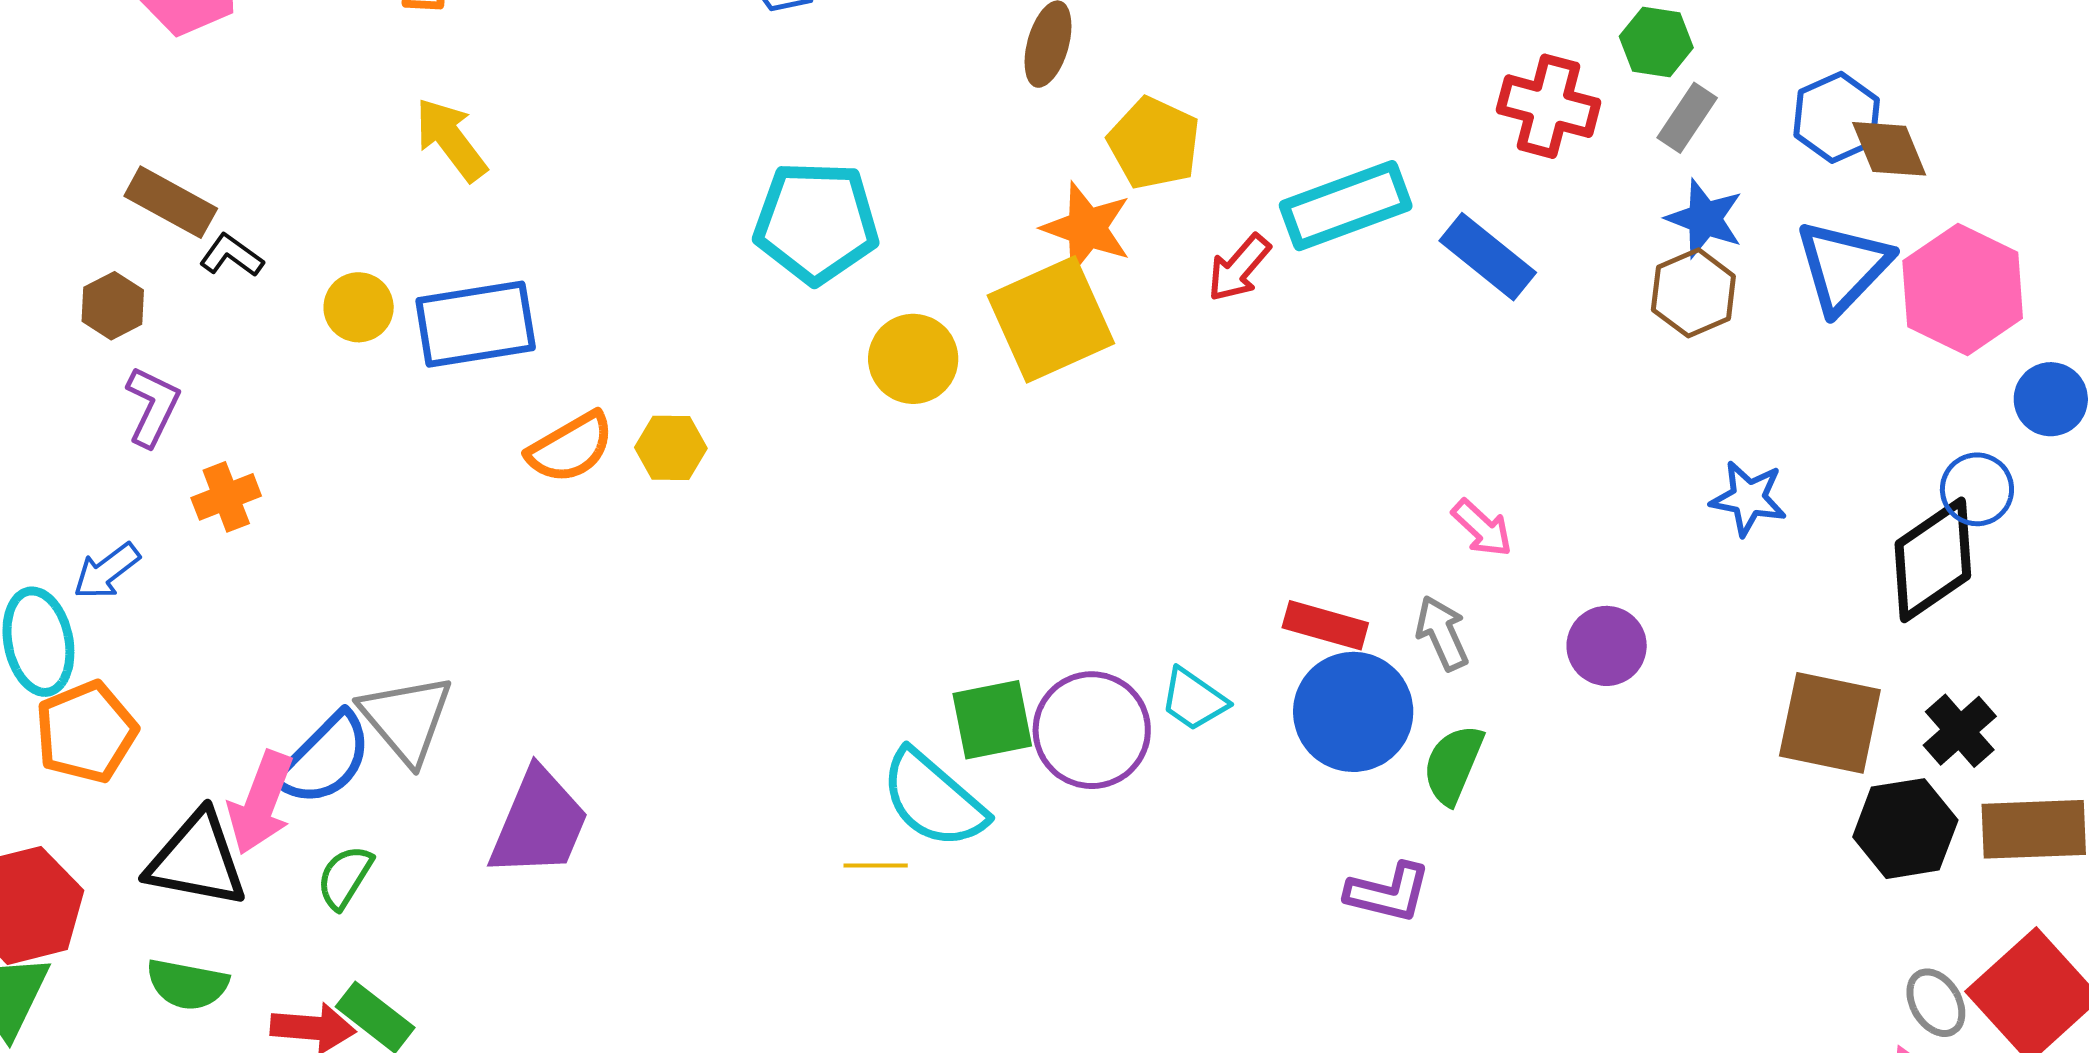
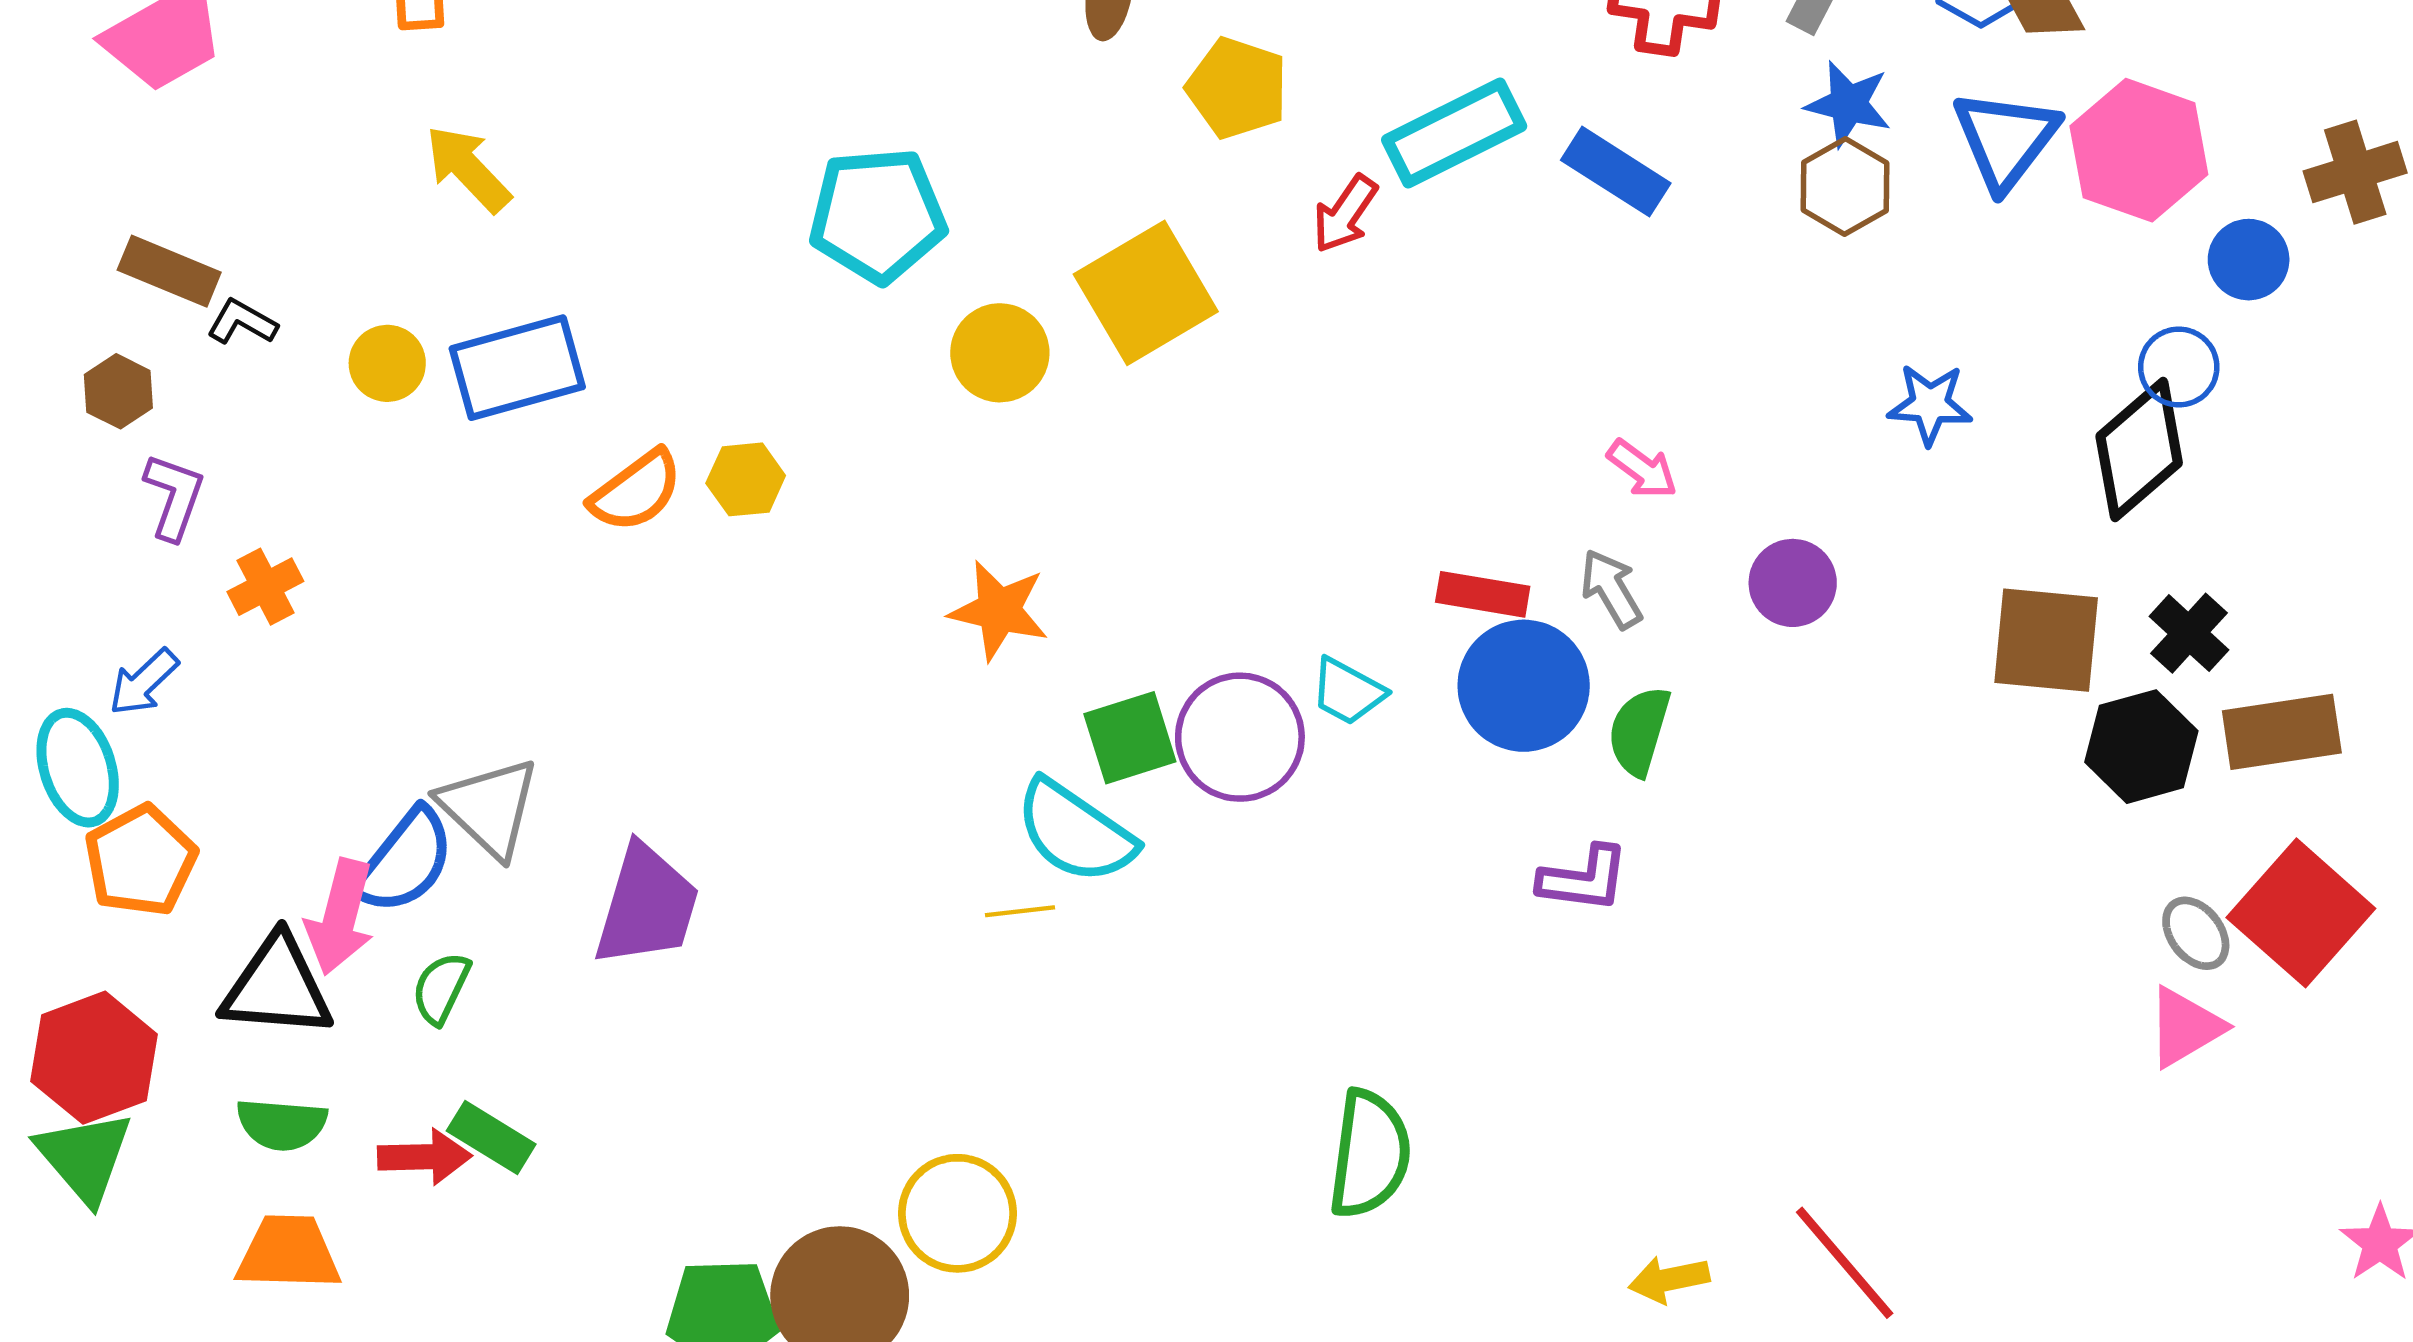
orange star: (1087, 228) -> (999, 610), moved

